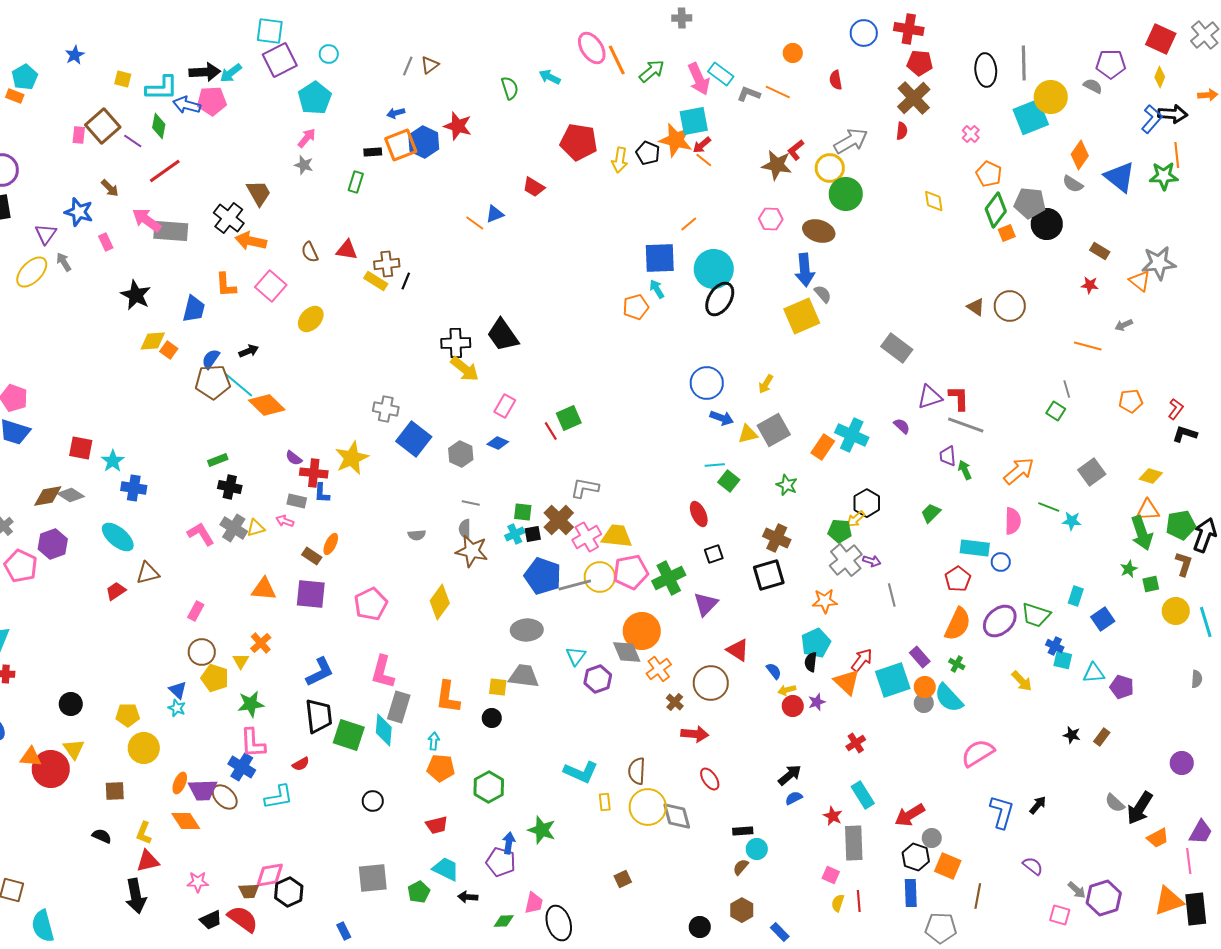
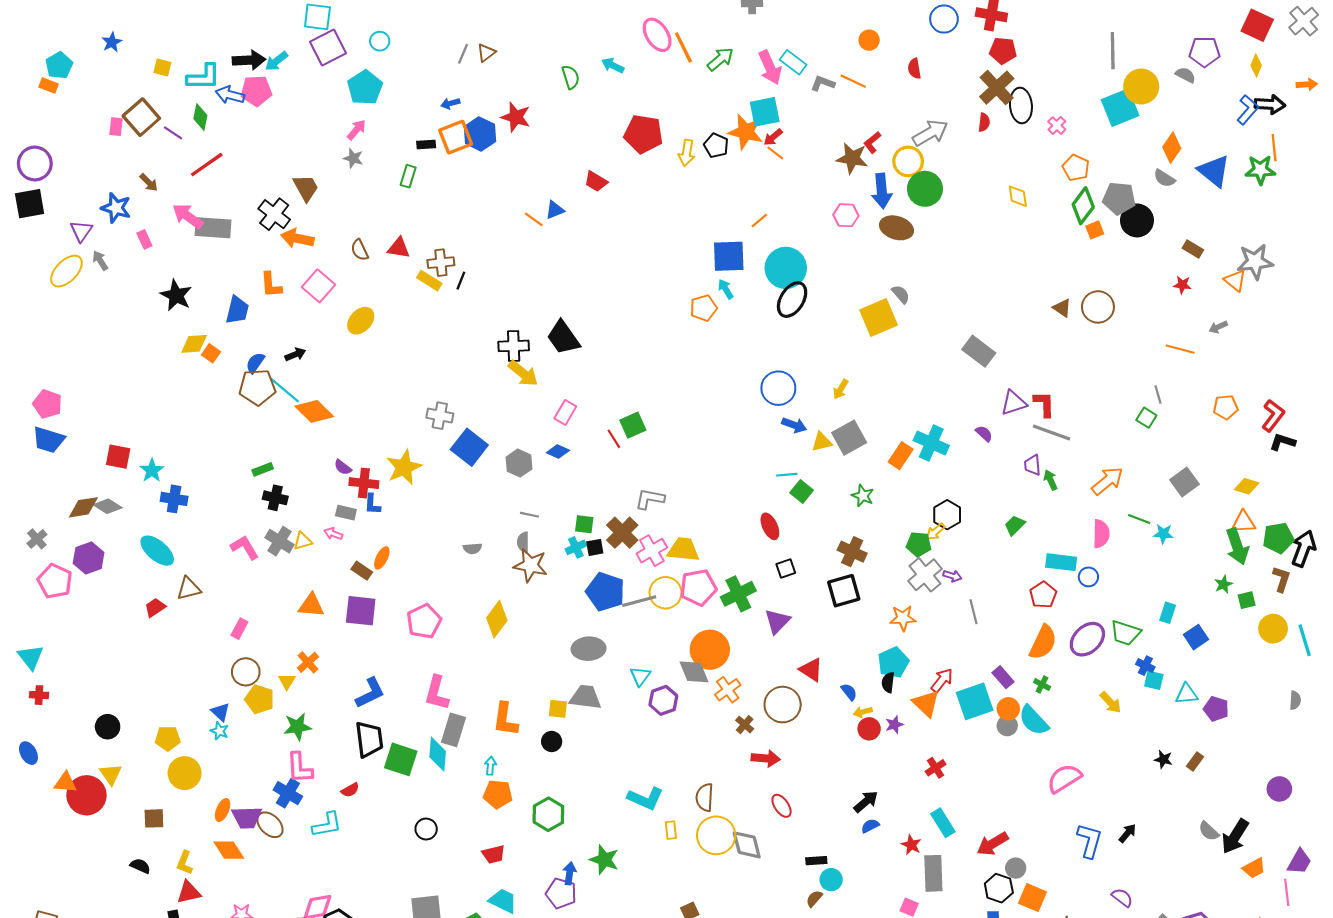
black ellipse: (986, 70) -> (1021, 105), moved
blue arrow: (805, 270) -> (882, 191), moved
red L-shape: (1176, 409) -> (1273, 416), size x1.4

